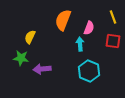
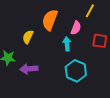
yellow line: (113, 17) -> (90, 11), moved, turned 48
yellow semicircle: (30, 37) -> (28, 37), moved

